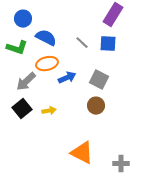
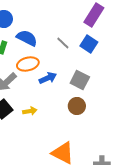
blue square: (108, 44) -> (89, 44), turned 30

